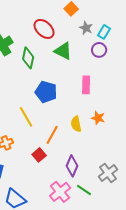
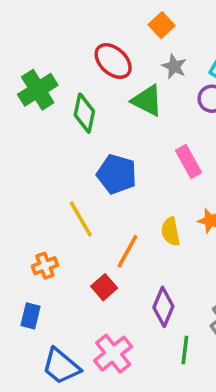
gray star: (86, 28) -> (174, 66), moved
pink rectangle: (86, 85) -> (188, 162), turned -30
green line: (84, 190) -> (185, 350), turned 63
pink cross: (60, 192) -> (113, 354), moved

